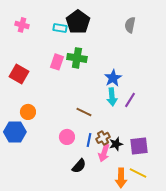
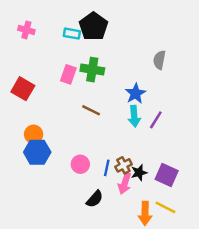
gray semicircle: (130, 25) -> (159, 60), moved
brown line: (84, 112) -> (91, 110), moved
blue hexagon: (15, 132) -> (37, 152), moved
purple square: (139, 146) -> (167, 175), turned 30

